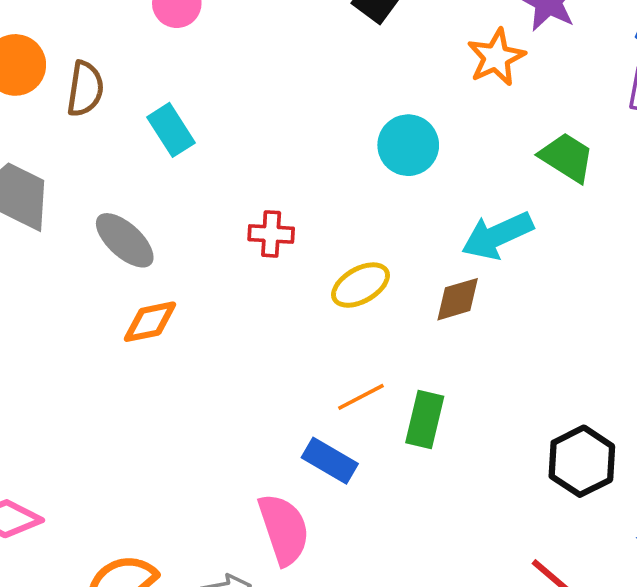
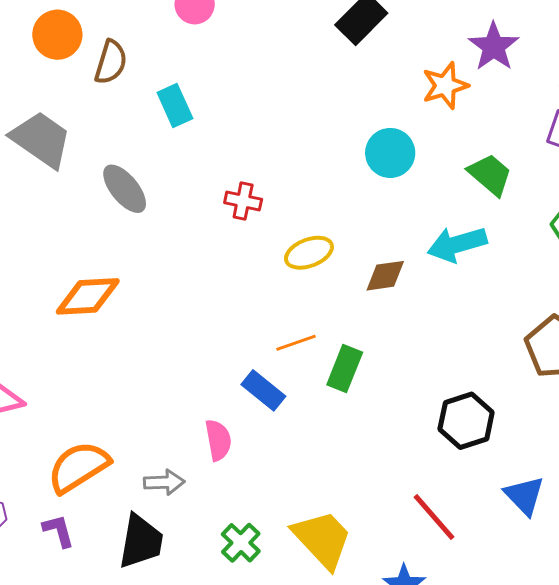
cyan circle: (408, 145) -> (390, 153), moved
cyan arrow: (497, 236) -> (457, 244), moved
orange diamond: (150, 322) -> (88, 296), moved, size x1.4
pink semicircle: (284, 529) -> (218, 440), size x0.7

